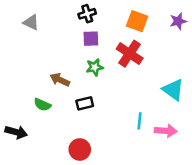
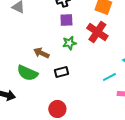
green semicircle: (42, 105) -> (27, 73), size x1.5
cyan line: (140, 121) -> (109, 77), moved, turned 56

